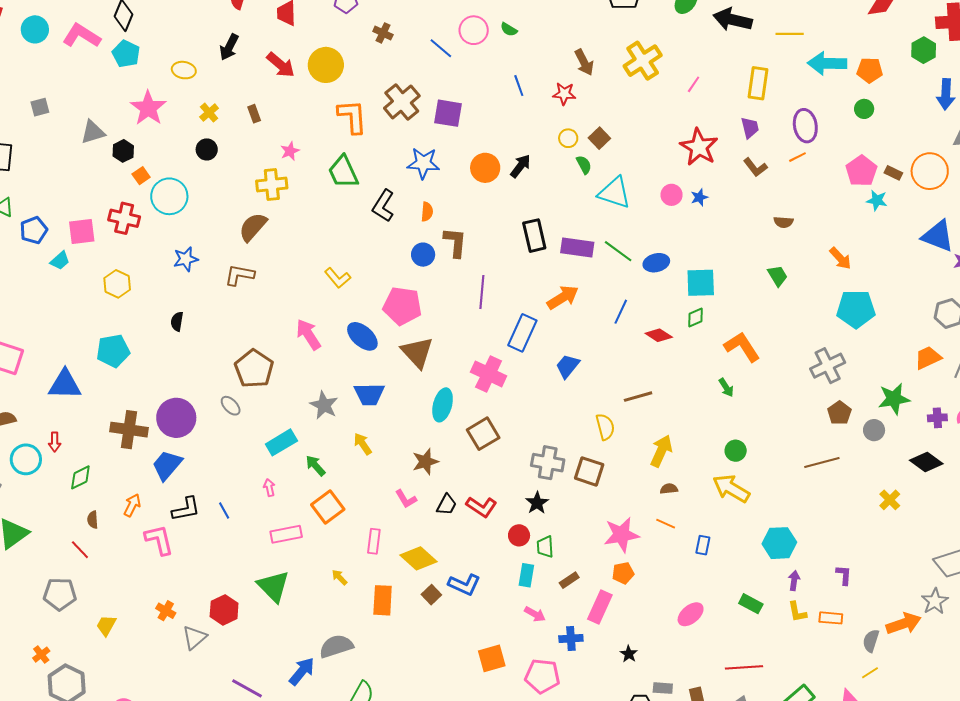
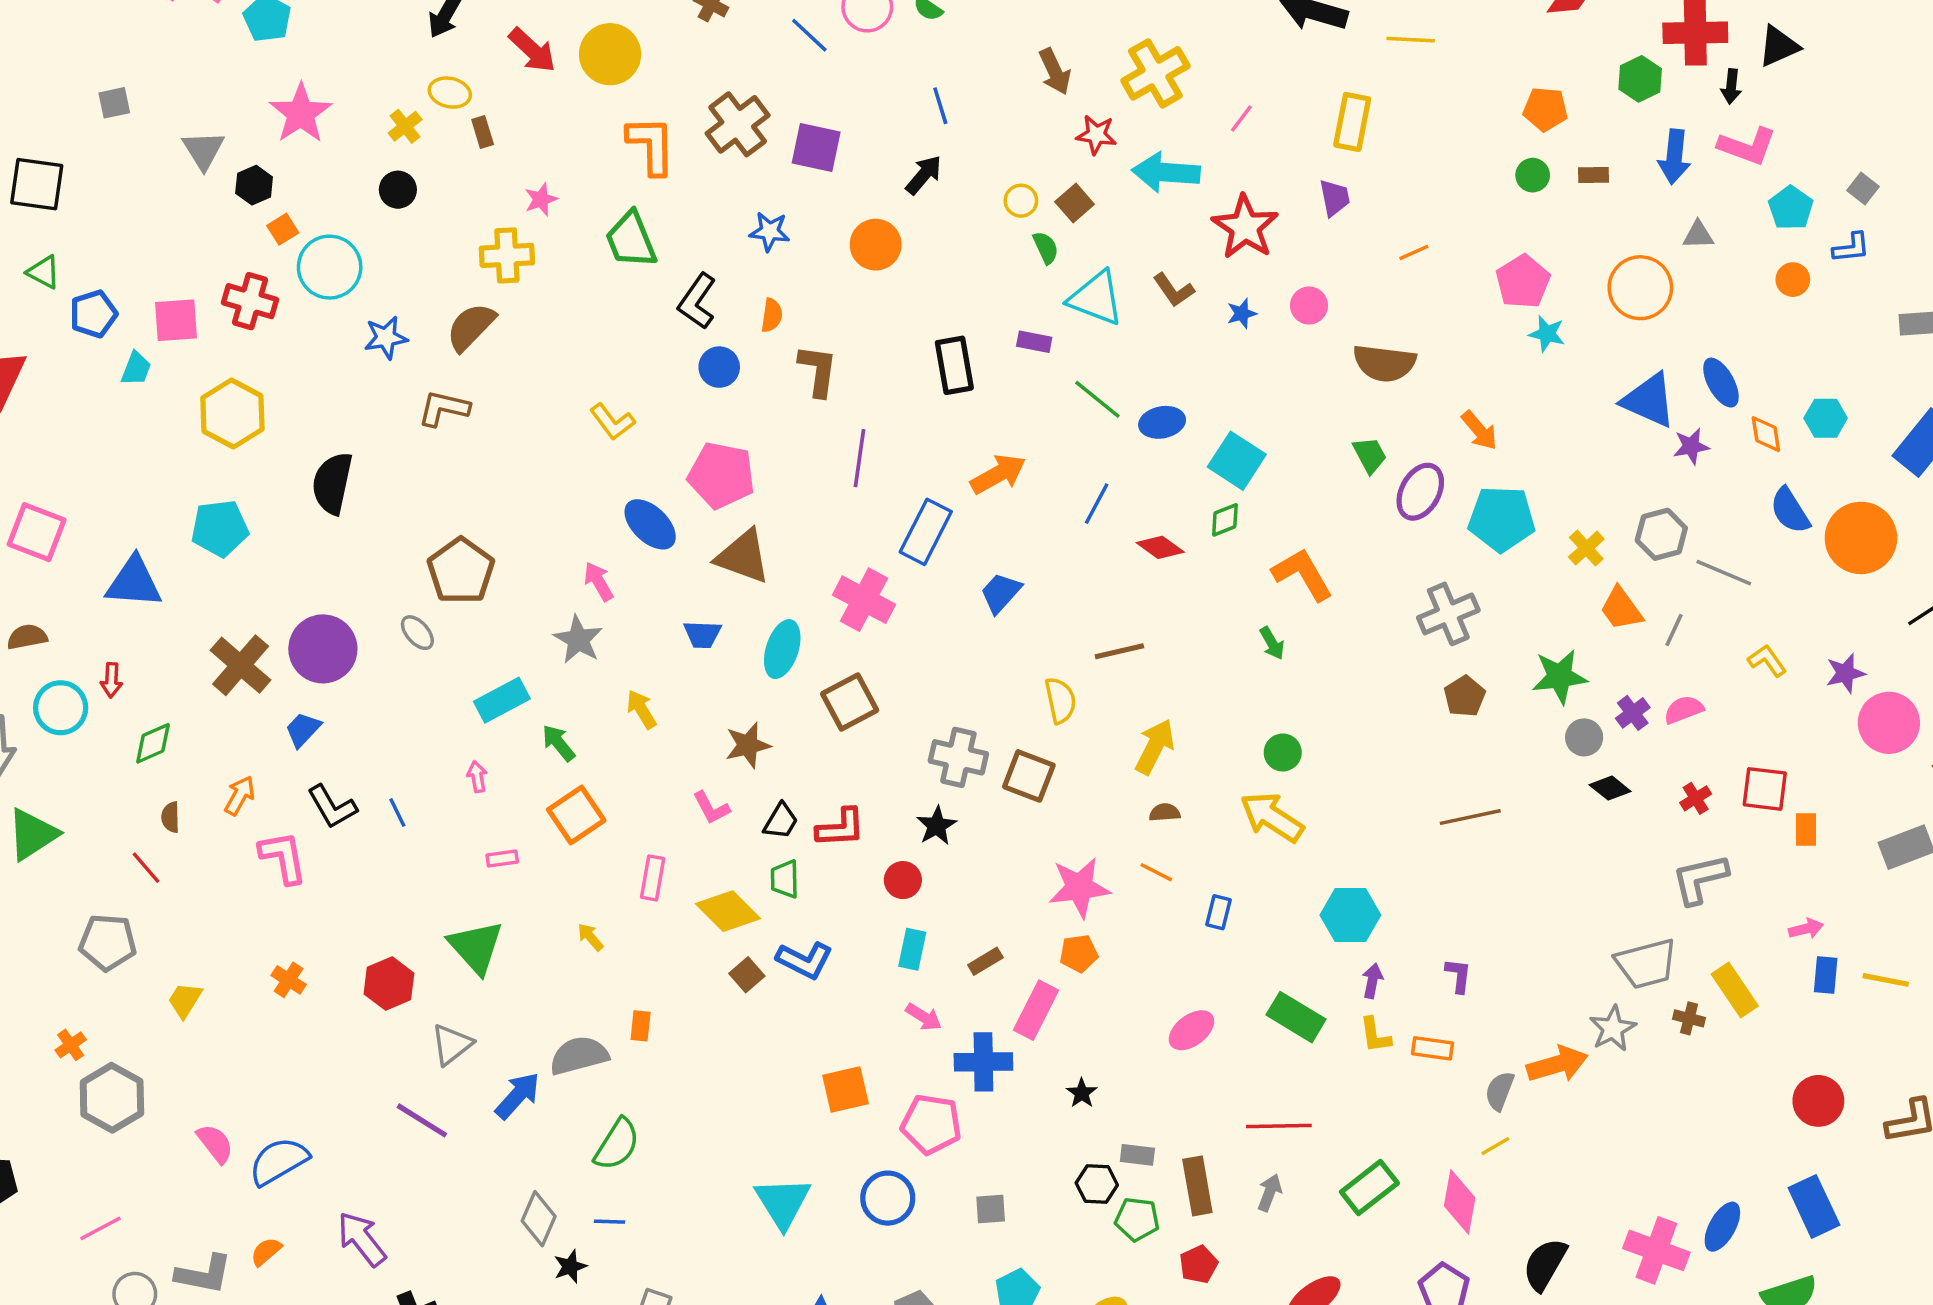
cyan arrow: (827, 63) -> (1166, 172), moved
yellow ellipse: (184, 70) -> (450, 93), moved
red star: (564, 94) -> (1096, 135), moved
purple ellipse: (805, 126) -> (1420, 492), moved, turned 36
gray triangle: (93, 132) -> (203, 150), turned -48
blue star: (423, 163) -> (770, 231), size x0.7
black arrow: (520, 166) -> (924, 175), moved
brown L-shape: (755, 167) -> (1174, 290), moved
brown rectangle: (893, 173) -> (1594, 175), moved, turned -30
pink circle: (672, 195) -> (1309, 306), moved
brown semicircle: (783, 222) -> (1384, 363), size x1.8
purple rectangle: (577, 247) -> (1034, 342), moved, size x0.6
blue circle: (423, 255) -> (719, 367), moved
blue star: (186, 259) -> (386, 338), moved
cyan trapezoid: (60, 261) -> (136, 369), turned -30
cyan square: (701, 283) -> (1237, 461), turned 32
yellow hexagon: (117, 284) -> (232, 413), size x1.4
black semicircle: (177, 322) -> (332, 483), size x1.8
pink arrow: (308, 334) -> (599, 582), moved, size x0.7
brown triangle: (417, 352) -> (743, 557), turned -30
orange trapezoid: (928, 358) -> (1621, 609), turned -104
blue trapezoid: (369, 394) -> (703, 634), moved, size x0.7
purple cross: (937, 418) -> (1633, 713), turned -36
brown cross: (129, 430) -> (241, 665), turned 30
gray circle: (874, 430) -> (1584, 737), moved
black diamond: (926, 462) -> (1610, 788), size x0.7
brown line: (822, 463) -> (1470, 817), moved
blue trapezoid: (167, 465) -> (303, 730), size x0.7
yellow cross: (890, 500) -> (1586, 548), moved
red L-shape: (481, 507) -> (841, 828), turned -40
black L-shape: (186, 509) -> (332, 807), turned 68
pink rectangle: (286, 534) -> (502, 859), size x0.6
green trapezoid: (545, 547) -> (785, 879), moved
orange rectangle: (383, 600) -> (641, 1026), moved, size x0.6
green rectangle: (751, 604) -> (1296, 1017), size x1.4
gray triangle: (194, 637) -> (452, 1045), moved
blue cross: (571, 639) -> (983, 1062), size x1.4

